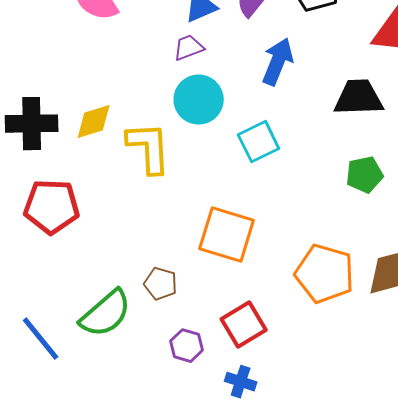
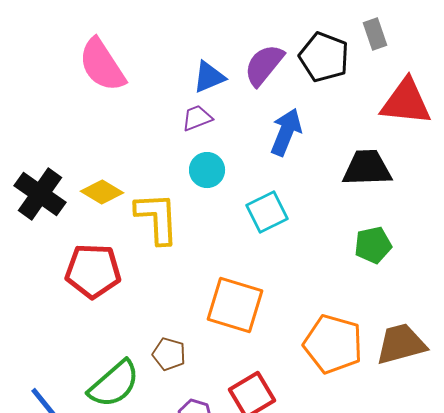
cyan circle: (199, 100) -> (207, 170), size x0.7
yellow diamond: (94, 122) -> (102, 192), turned 48
black cross: (32, 124) -> (40, 194), turned 36
red pentagon: (52, 207) -> (93, 271), moved

